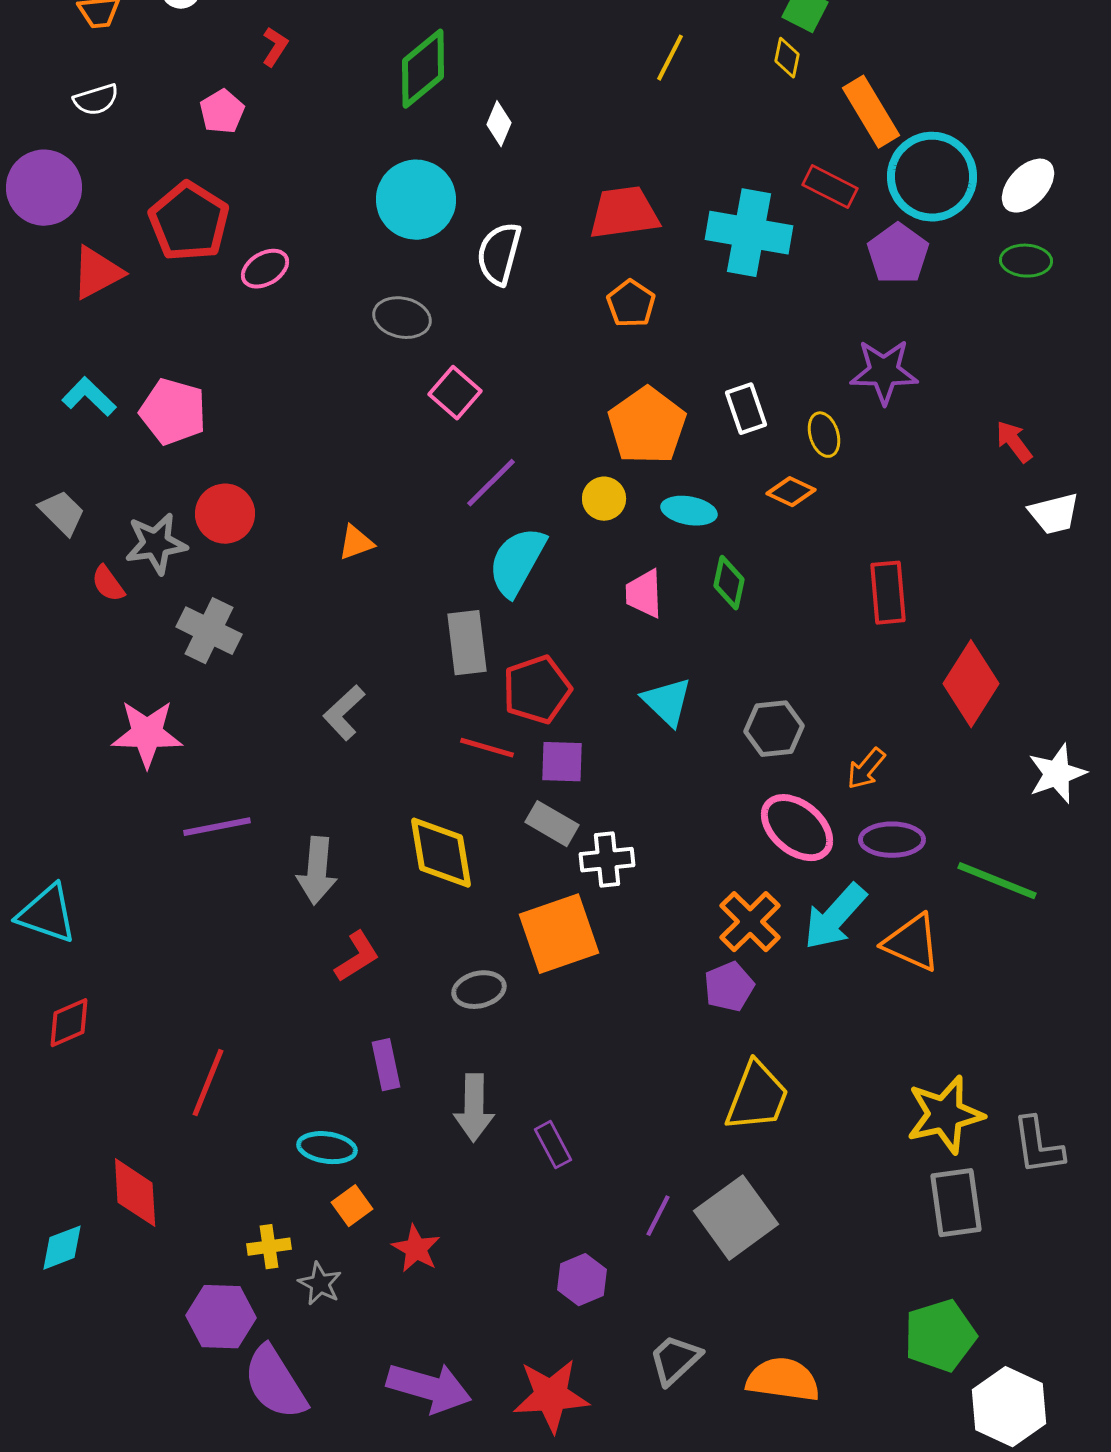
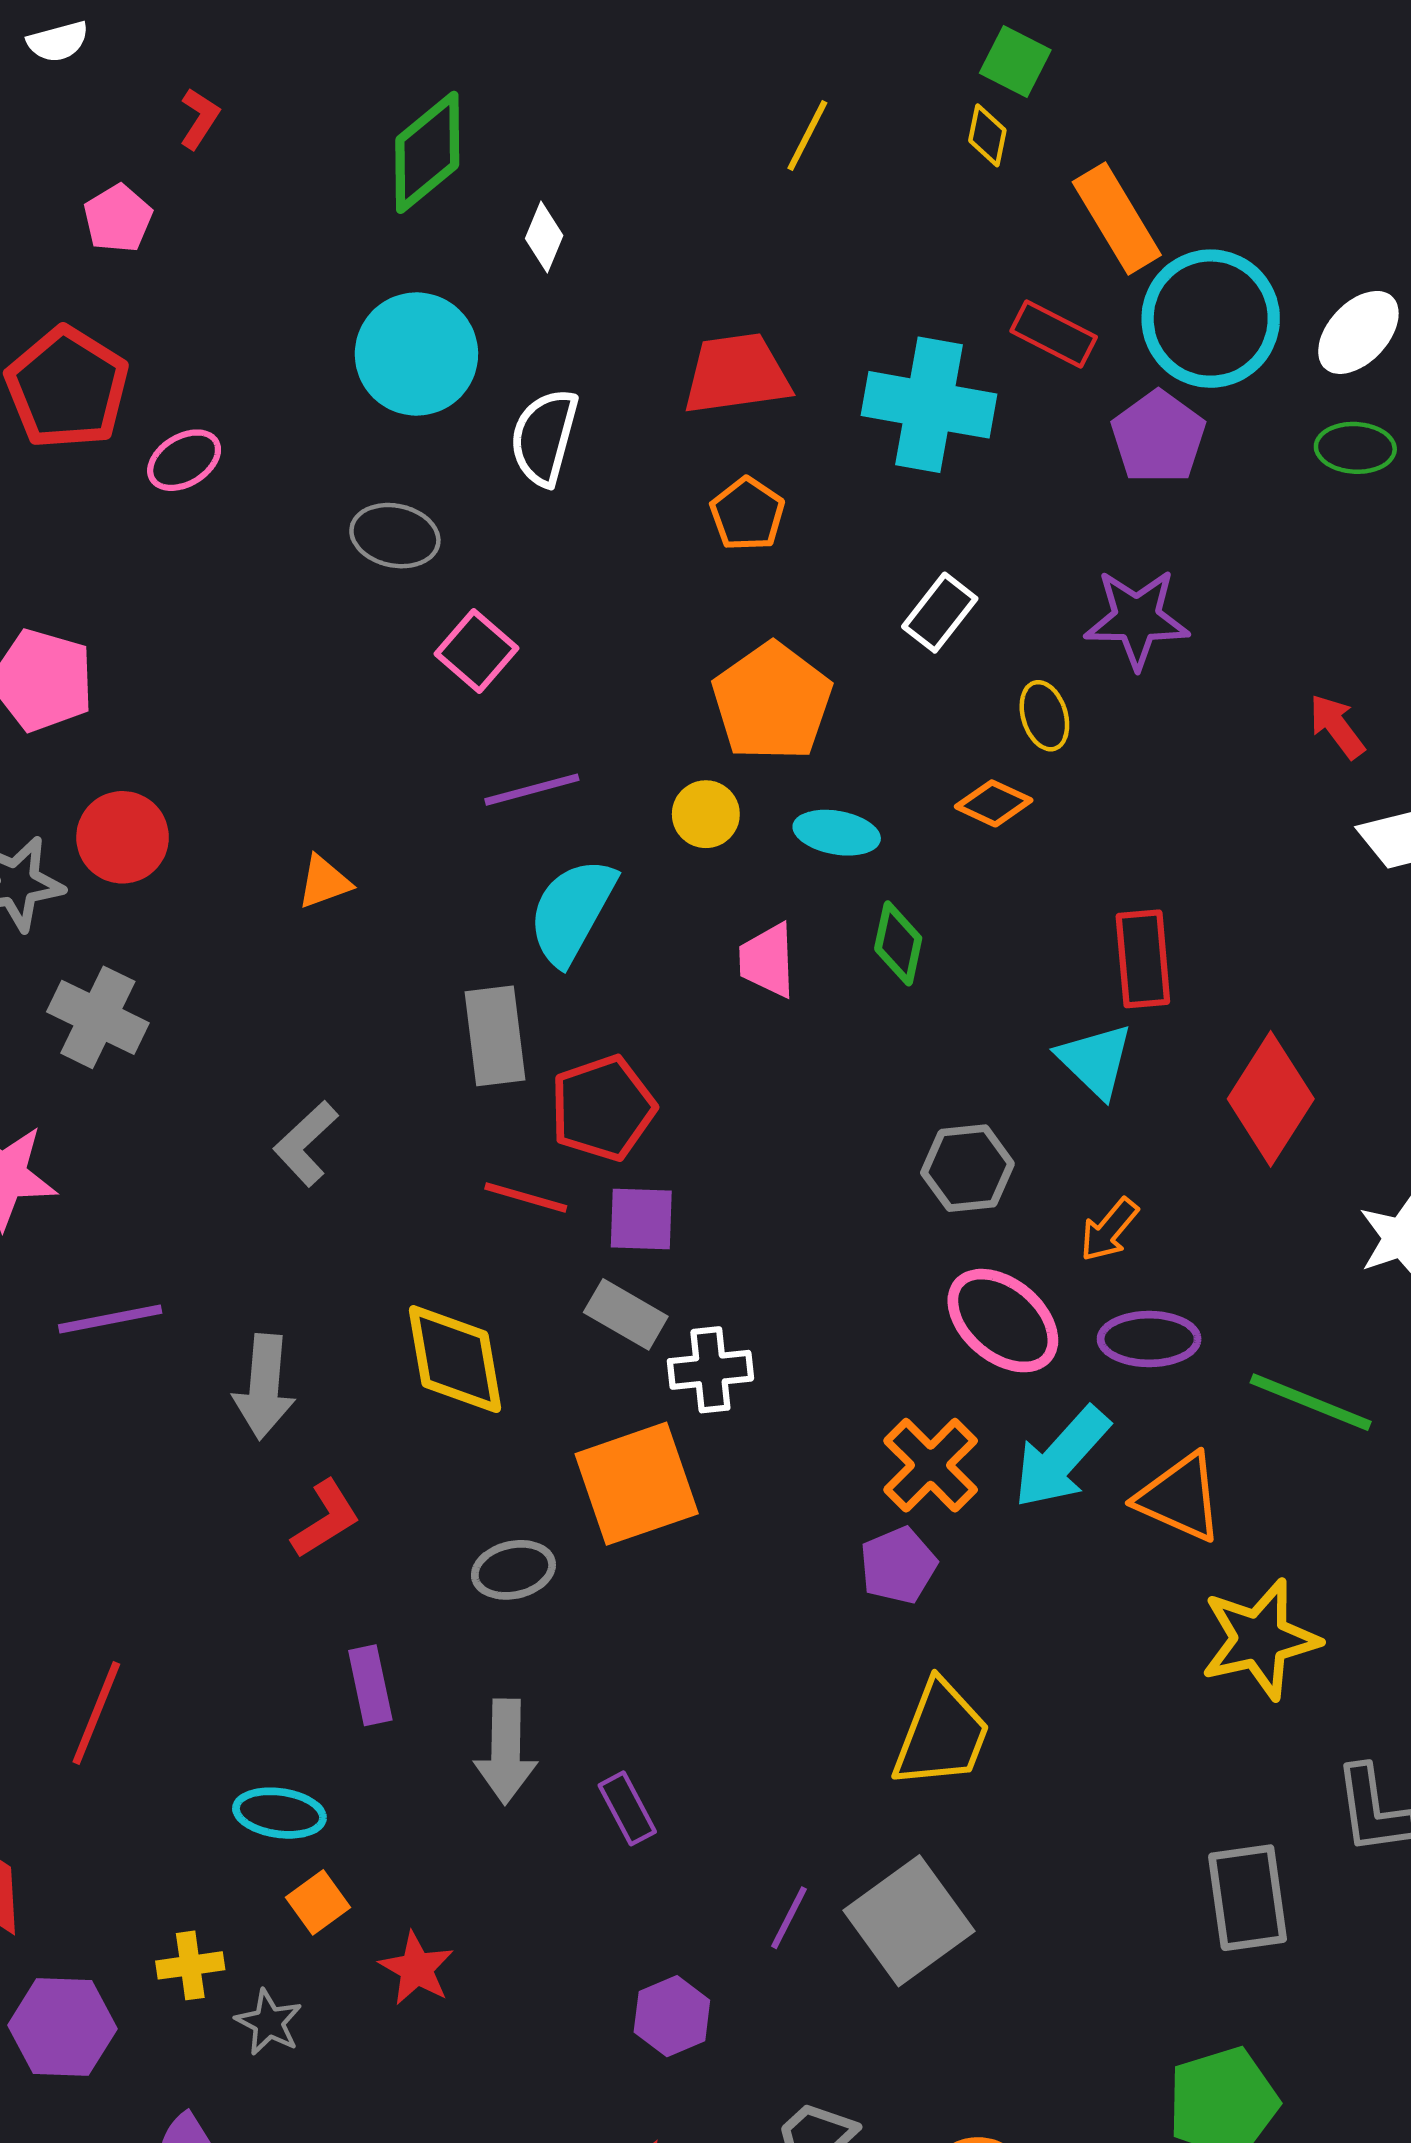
white rectangle: (746, 409) -> (940, 613), moved, turned 57
purple line: (491, 483) -> (532, 790), turned 30
cyan triangle: (667, 702) -> (1095, 1060), moved
yellow star: (945, 1115) -> (1260, 1639), moved
purple hexagon: (221, 1317) -> (62, 2027), moved

